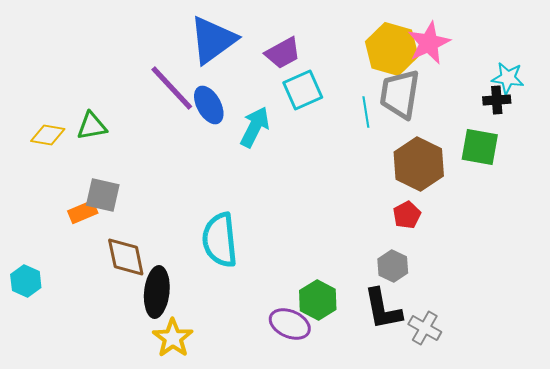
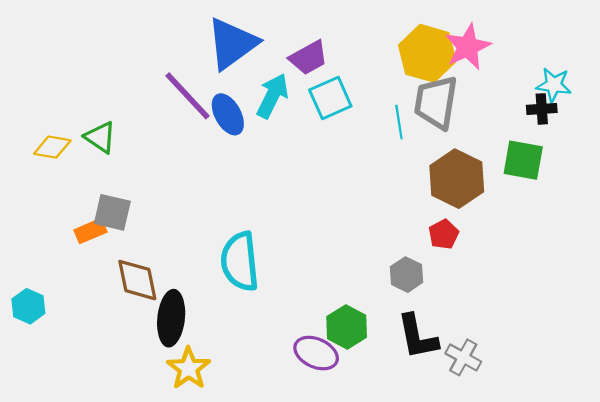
green triangle: (92, 126) -> (100, 137), turned 44
cyan arrow: (255, 127) -> (272, 96), moved
gray hexagon: (393, 266) -> (407, 275), moved

